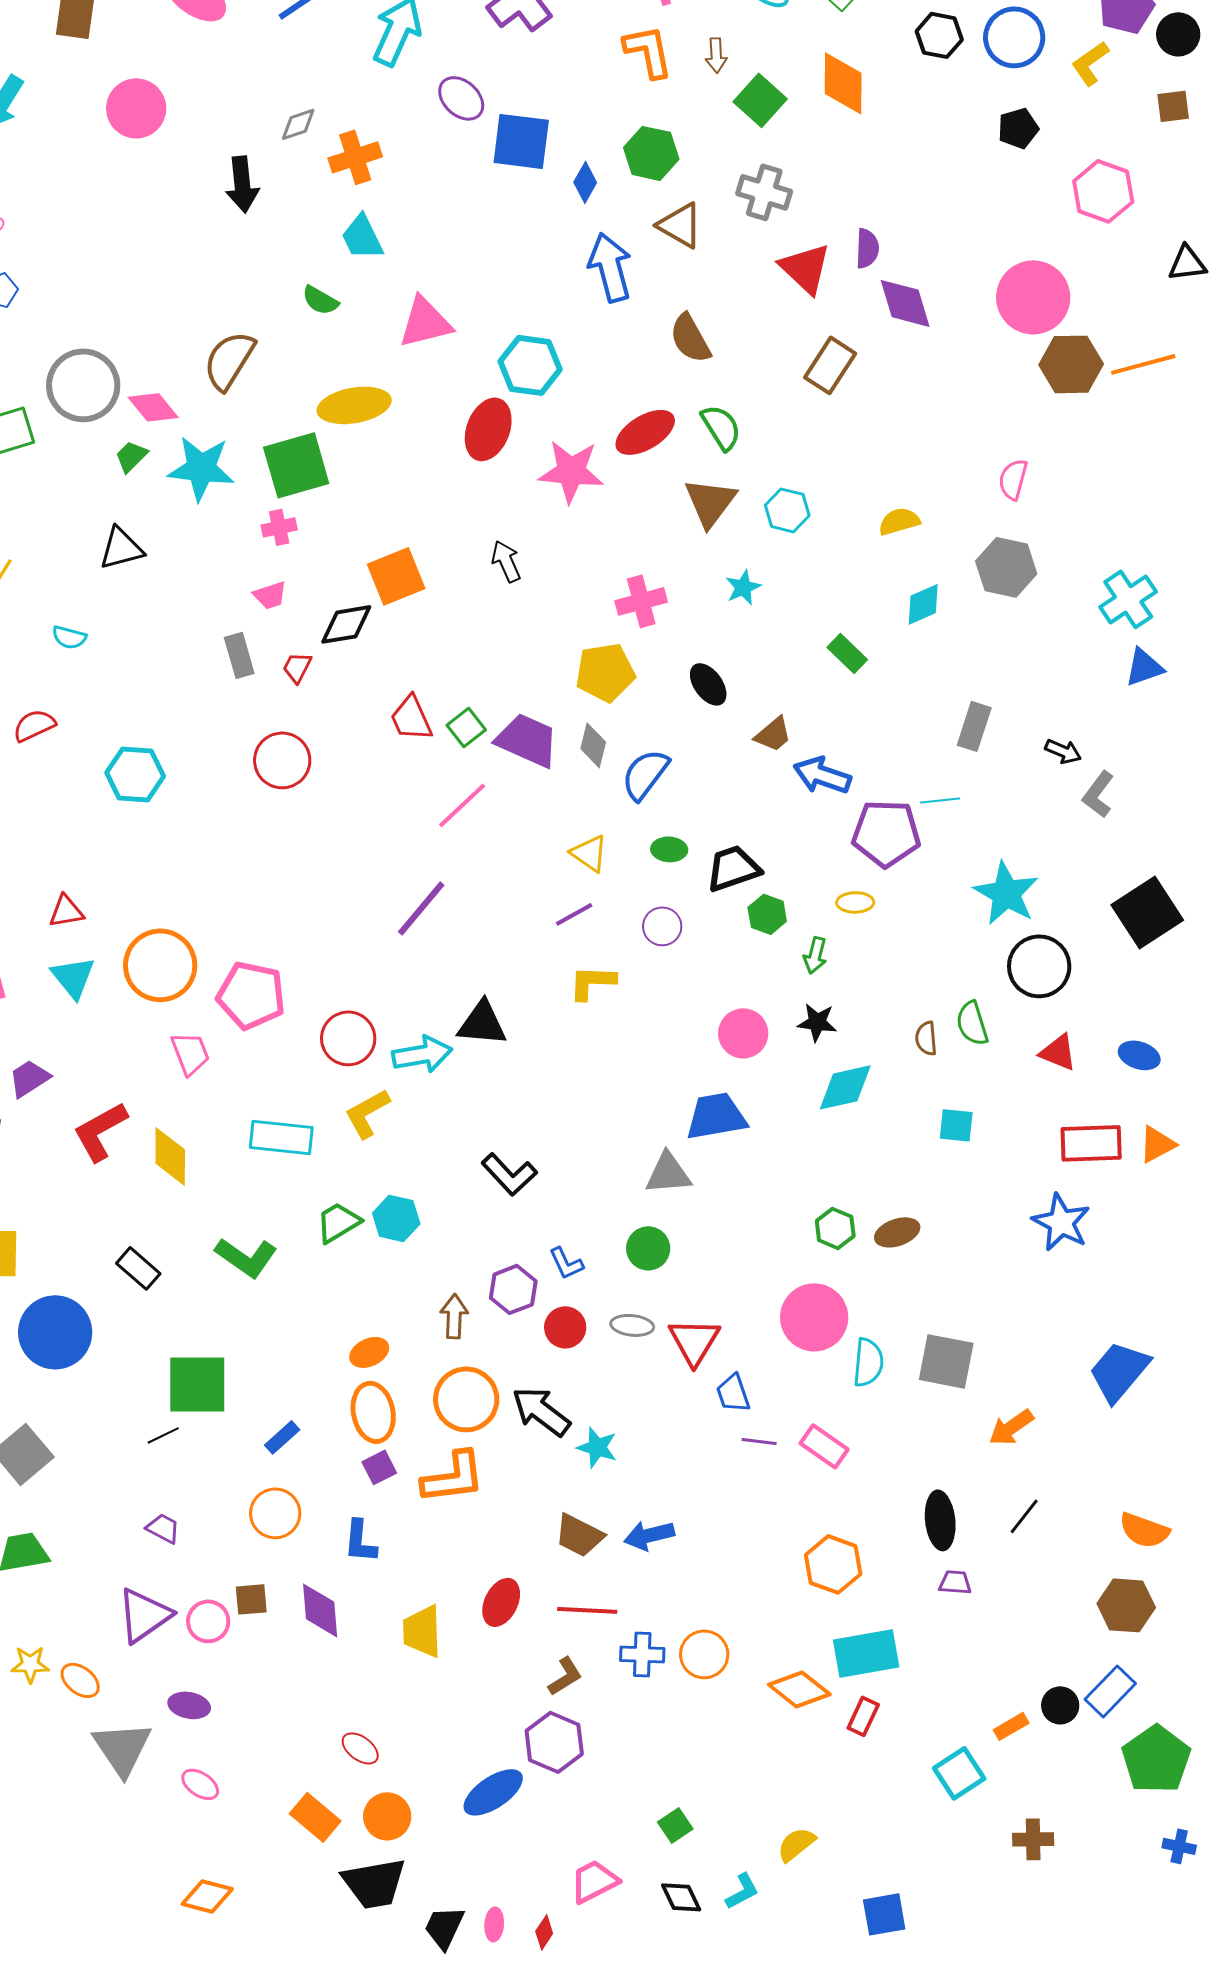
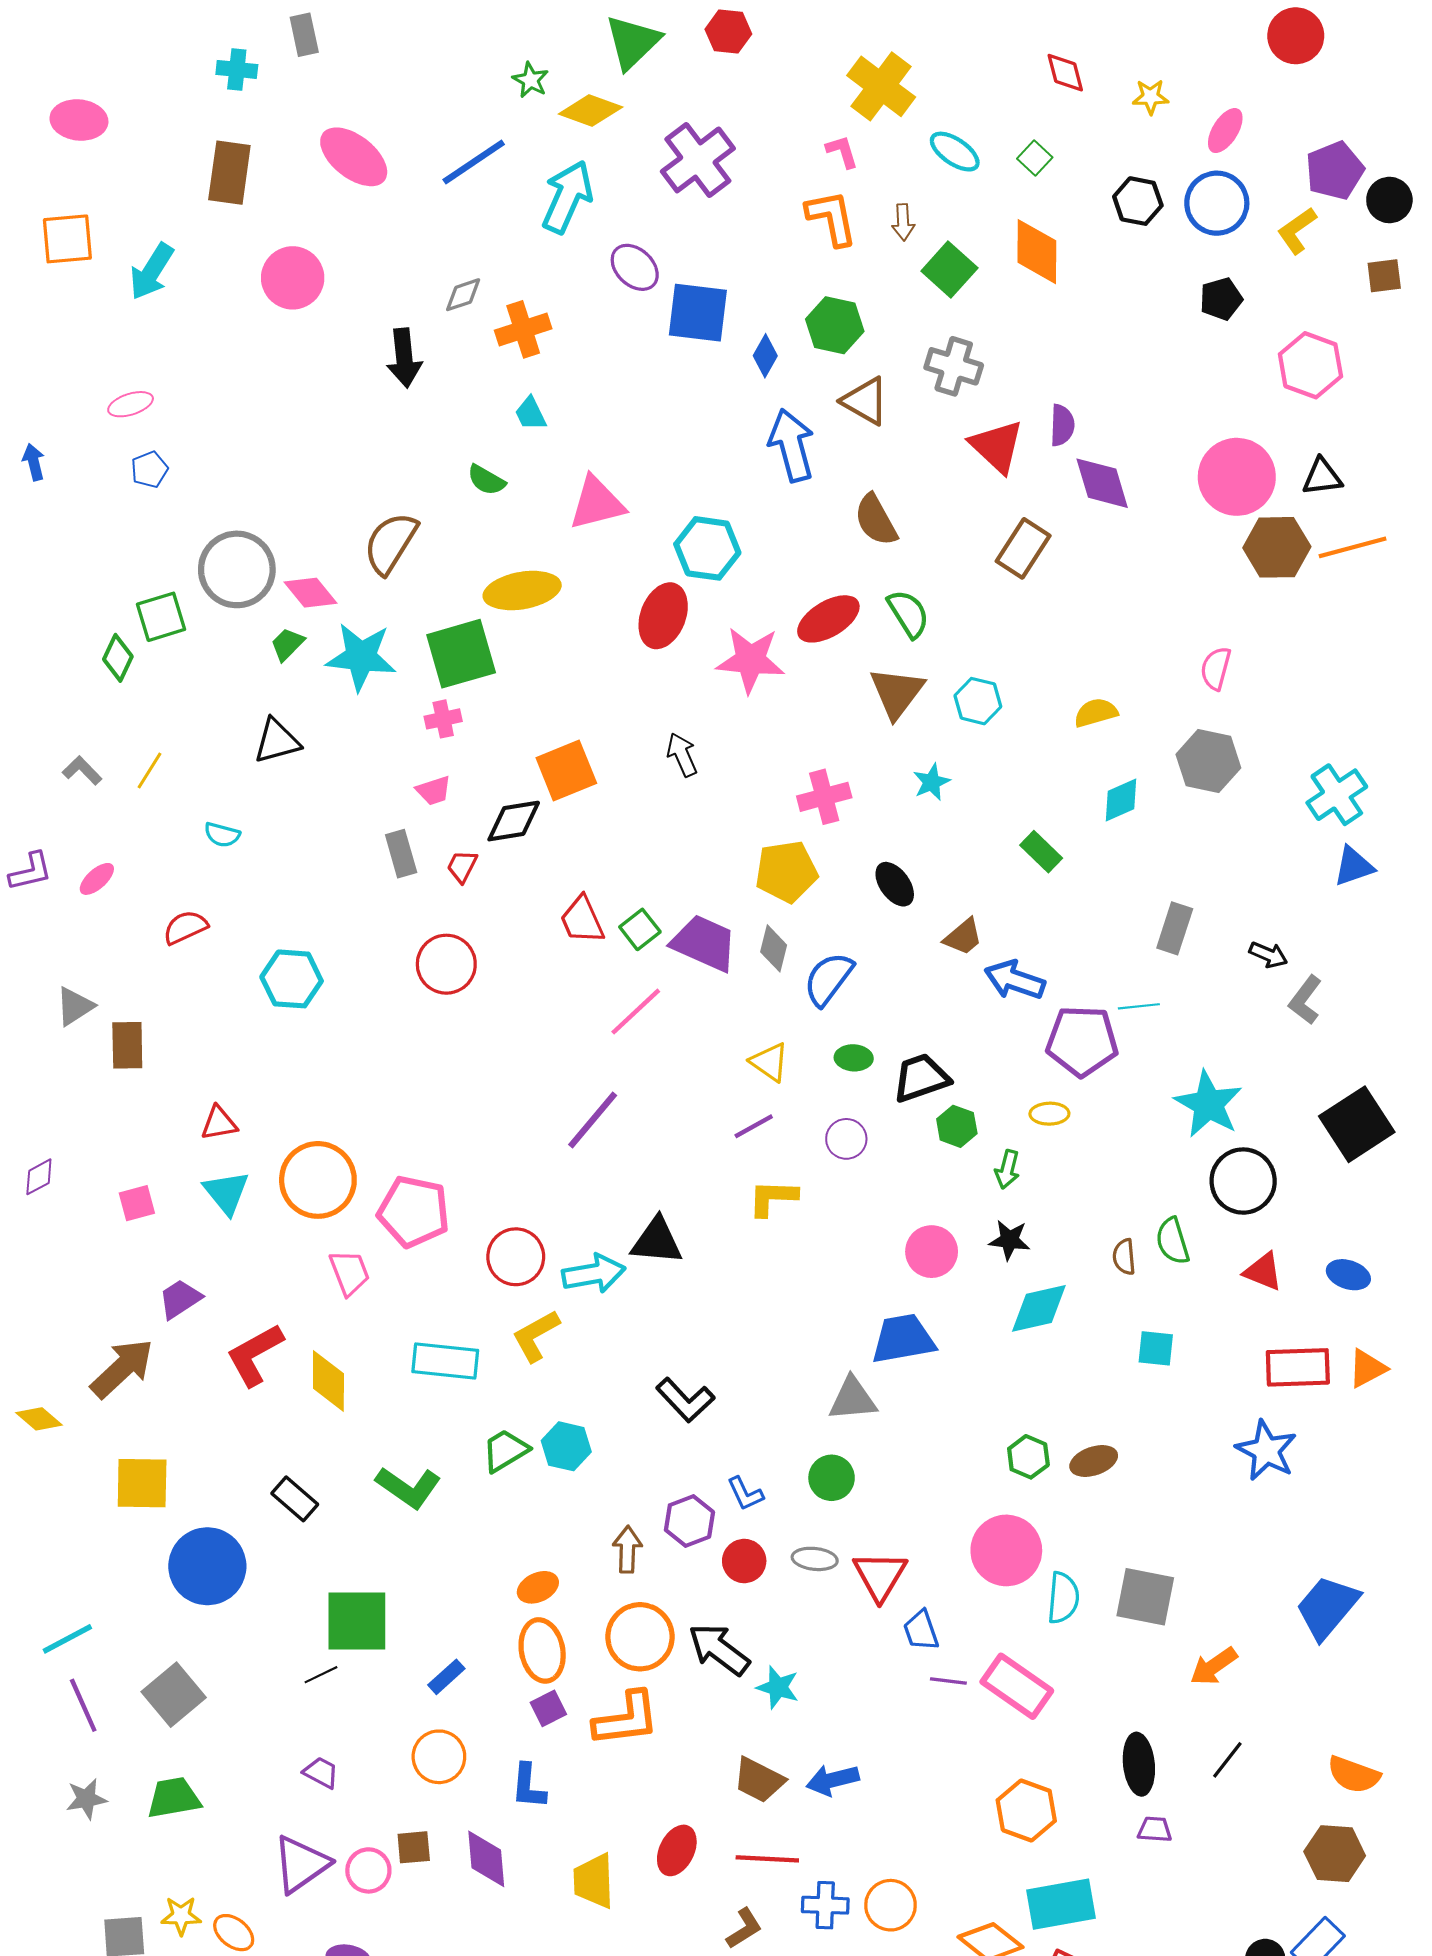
cyan trapezoid: (362, 237) -> (531, 414), size x0.7
black triangle: (1187, 263) -> (1322, 477), moved
pink rectangle: (824, 1446) -> (1017, 1686), size x1.4

